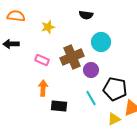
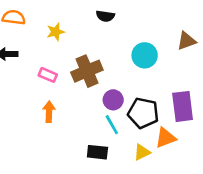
cyan circle: (101, 42) -> (145, 55), moved
purple circle: (91, 70) -> (113, 100), moved
black rectangle: (59, 106) -> (97, 152), moved

